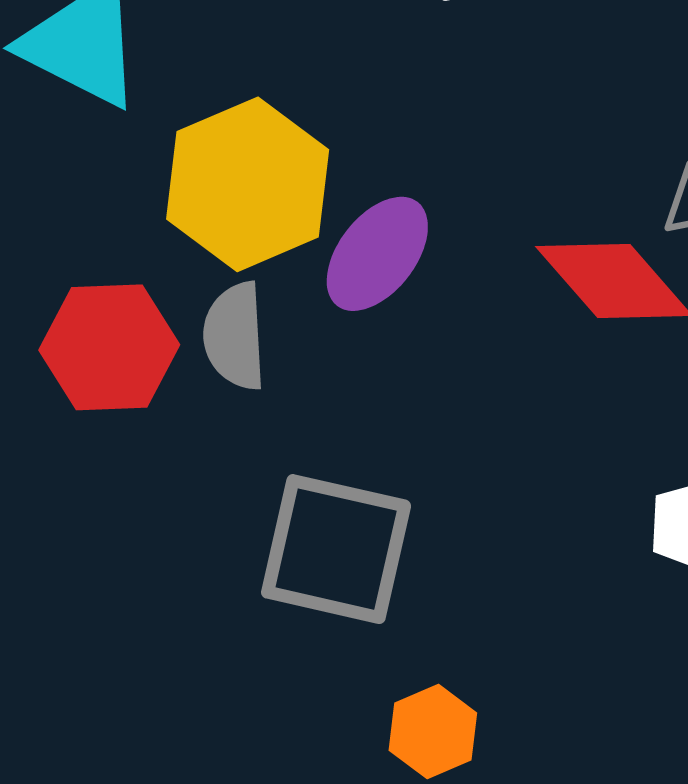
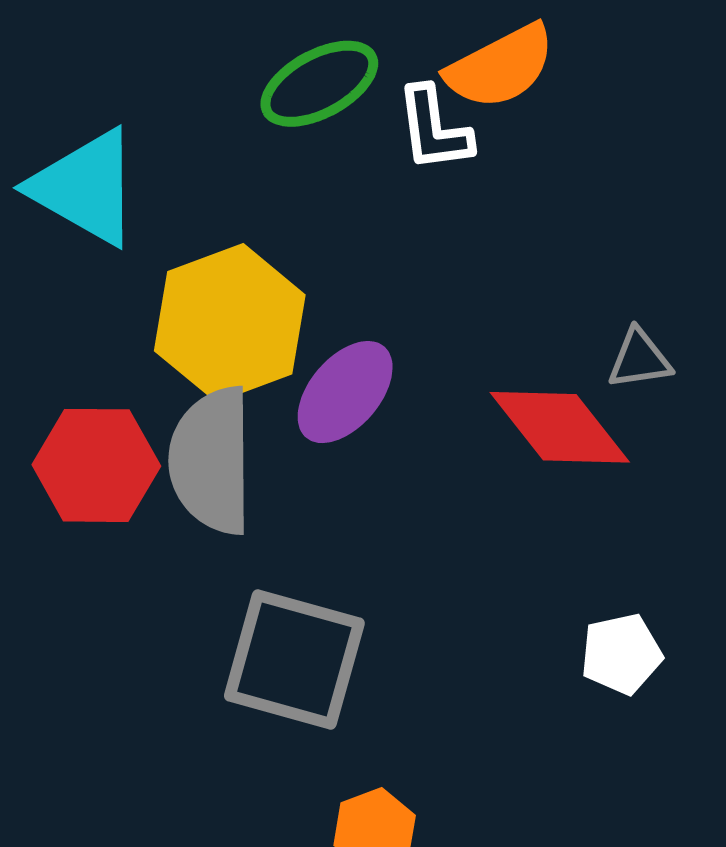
gray semicircle: (235, 336) -> (211, 461), size x1.5

